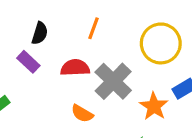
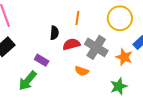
black semicircle: (40, 33) -> (54, 33), moved
purple rectangle: (28, 62) -> (42, 60), moved

